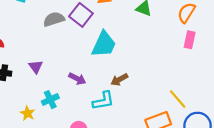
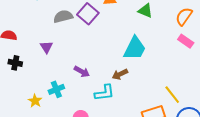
pink rectangle: (190, 40) -> (186, 41), turned -70
cyan trapezoid: (104, 44) -> (135, 48), moved
purple triangle: (36, 67) -> (47, 47), moved

